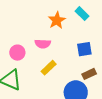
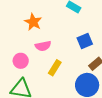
orange star: (57, 20) -> (33, 22), moved

